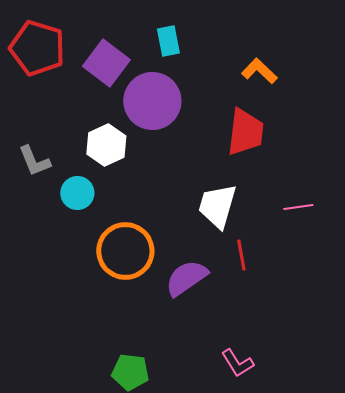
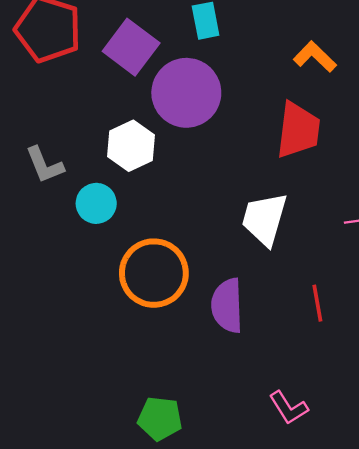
red line: (241, 255) -> (317, 303), moved
purple semicircle: (186, 278) -> (227, 306), turned -57

